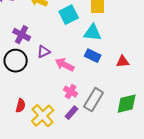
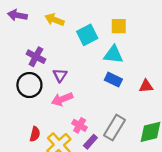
purple triangle: (44, 52) -> (60, 75), turned -32
pink arrow: (65, 65) -> (62, 99), moved, turned -48
pink cross: (71, 92) -> (80, 125), moved

